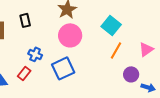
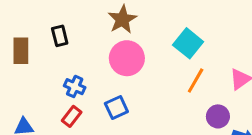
blue square: (63, 68) -> (116, 107), size x0.7
red rectangle: (24, 73) -> (72, 116), moved

